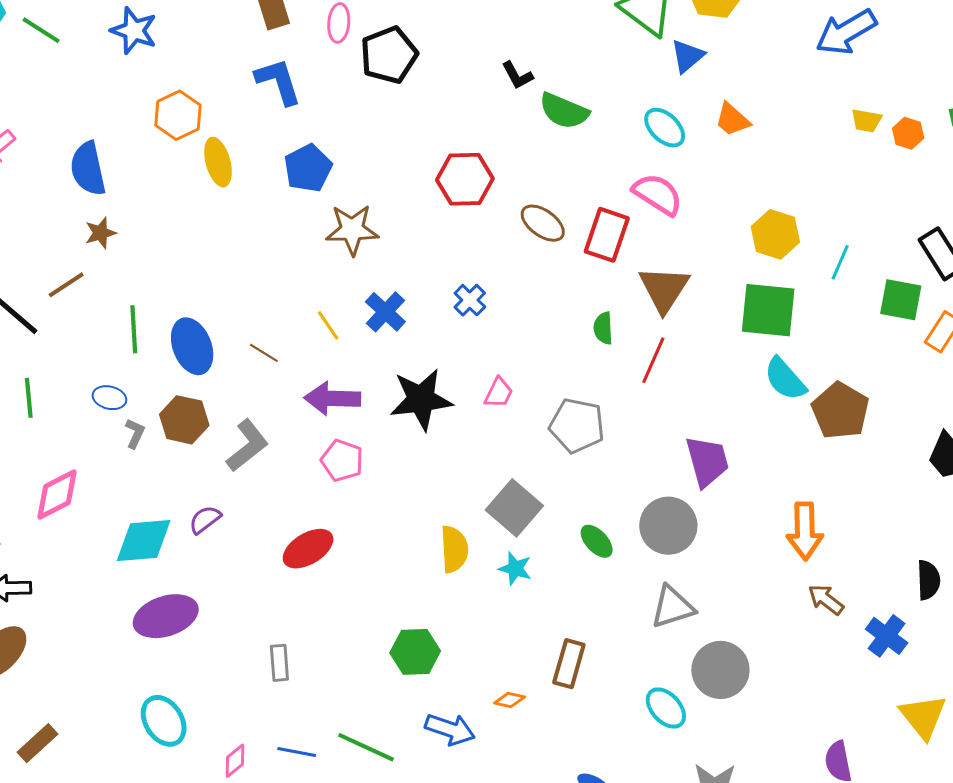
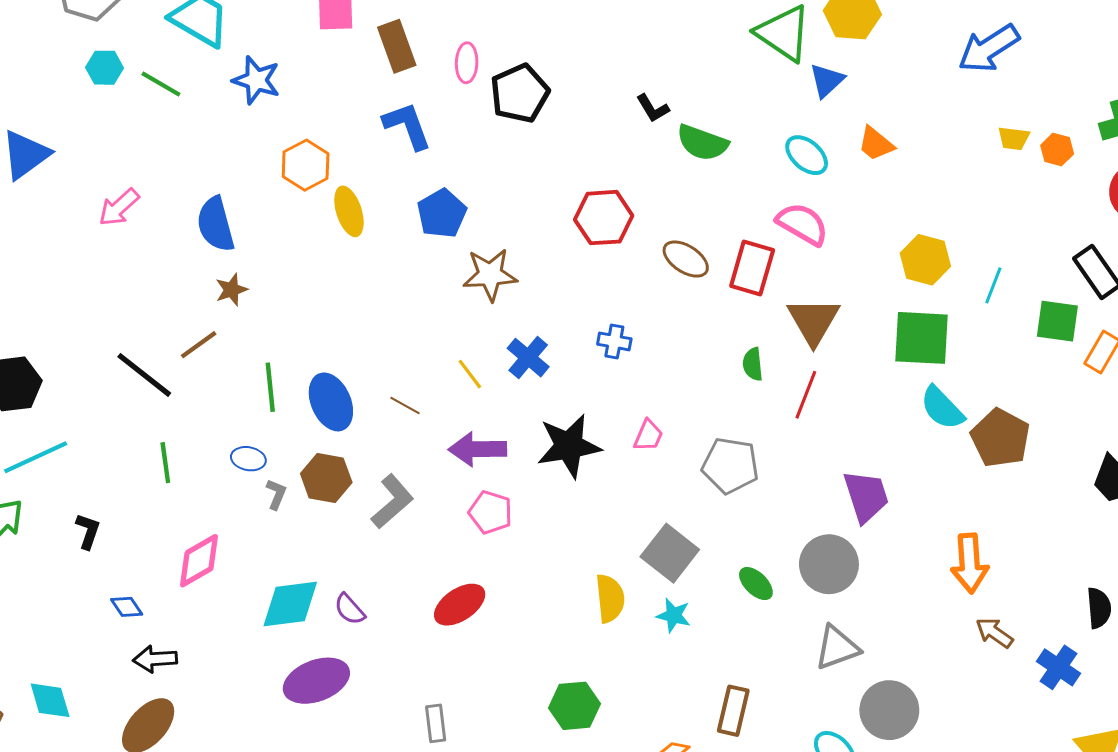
blue cross: (470, 300) -> (614, 341), turned -32
purple semicircle: (205, 520) -> (350, 609), moved, turned -92

